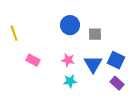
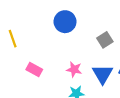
blue circle: (70, 25) -> (65, 22), moved
gray square: (95, 34) -> (105, 40), turned -32

